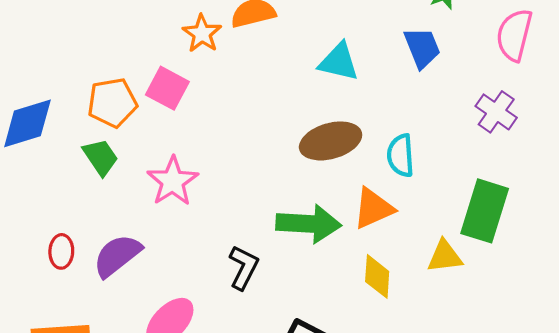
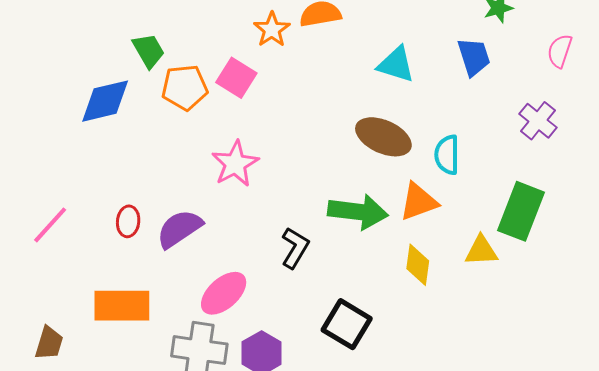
pink semicircle: (514, 35) -> (560, 51), size x0.7
brown ellipse: (331, 141) -> (383, 137), turned 36
green trapezoid: (101, 157) -> (148, 51), moved

